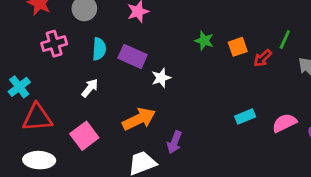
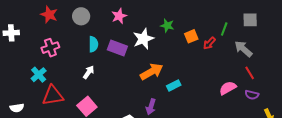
green star: (204, 41) -> (167, 26), moved
pink cross: (54, 44) -> (50, 48), moved
white star: (161, 78) -> (143, 39), moved, size x1.5
cyan rectangle: (245, 116) -> (174, 85), moved
orange arrow: (139, 119) -> (152, 72), moved

